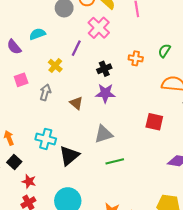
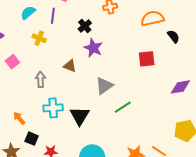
cyan semicircle: (37, 34) -> (28, 13), moved
gray arrow: (45, 92) -> (40, 79), moved
purple star: (105, 93) -> (93, 48), turned -30

